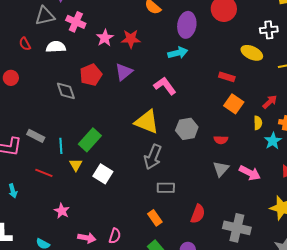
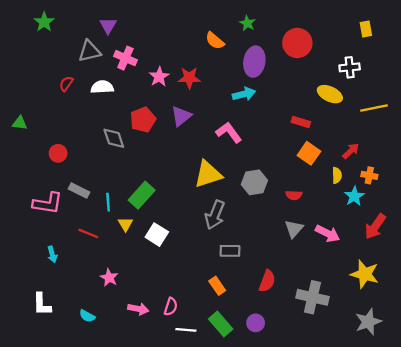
red semicircle: (25, 44) -> (66, 84), turned 64
red circle: (11, 78) -> (58, 153), moved
yellow triangle: (147, 122) -> (208, 174), turned -40

